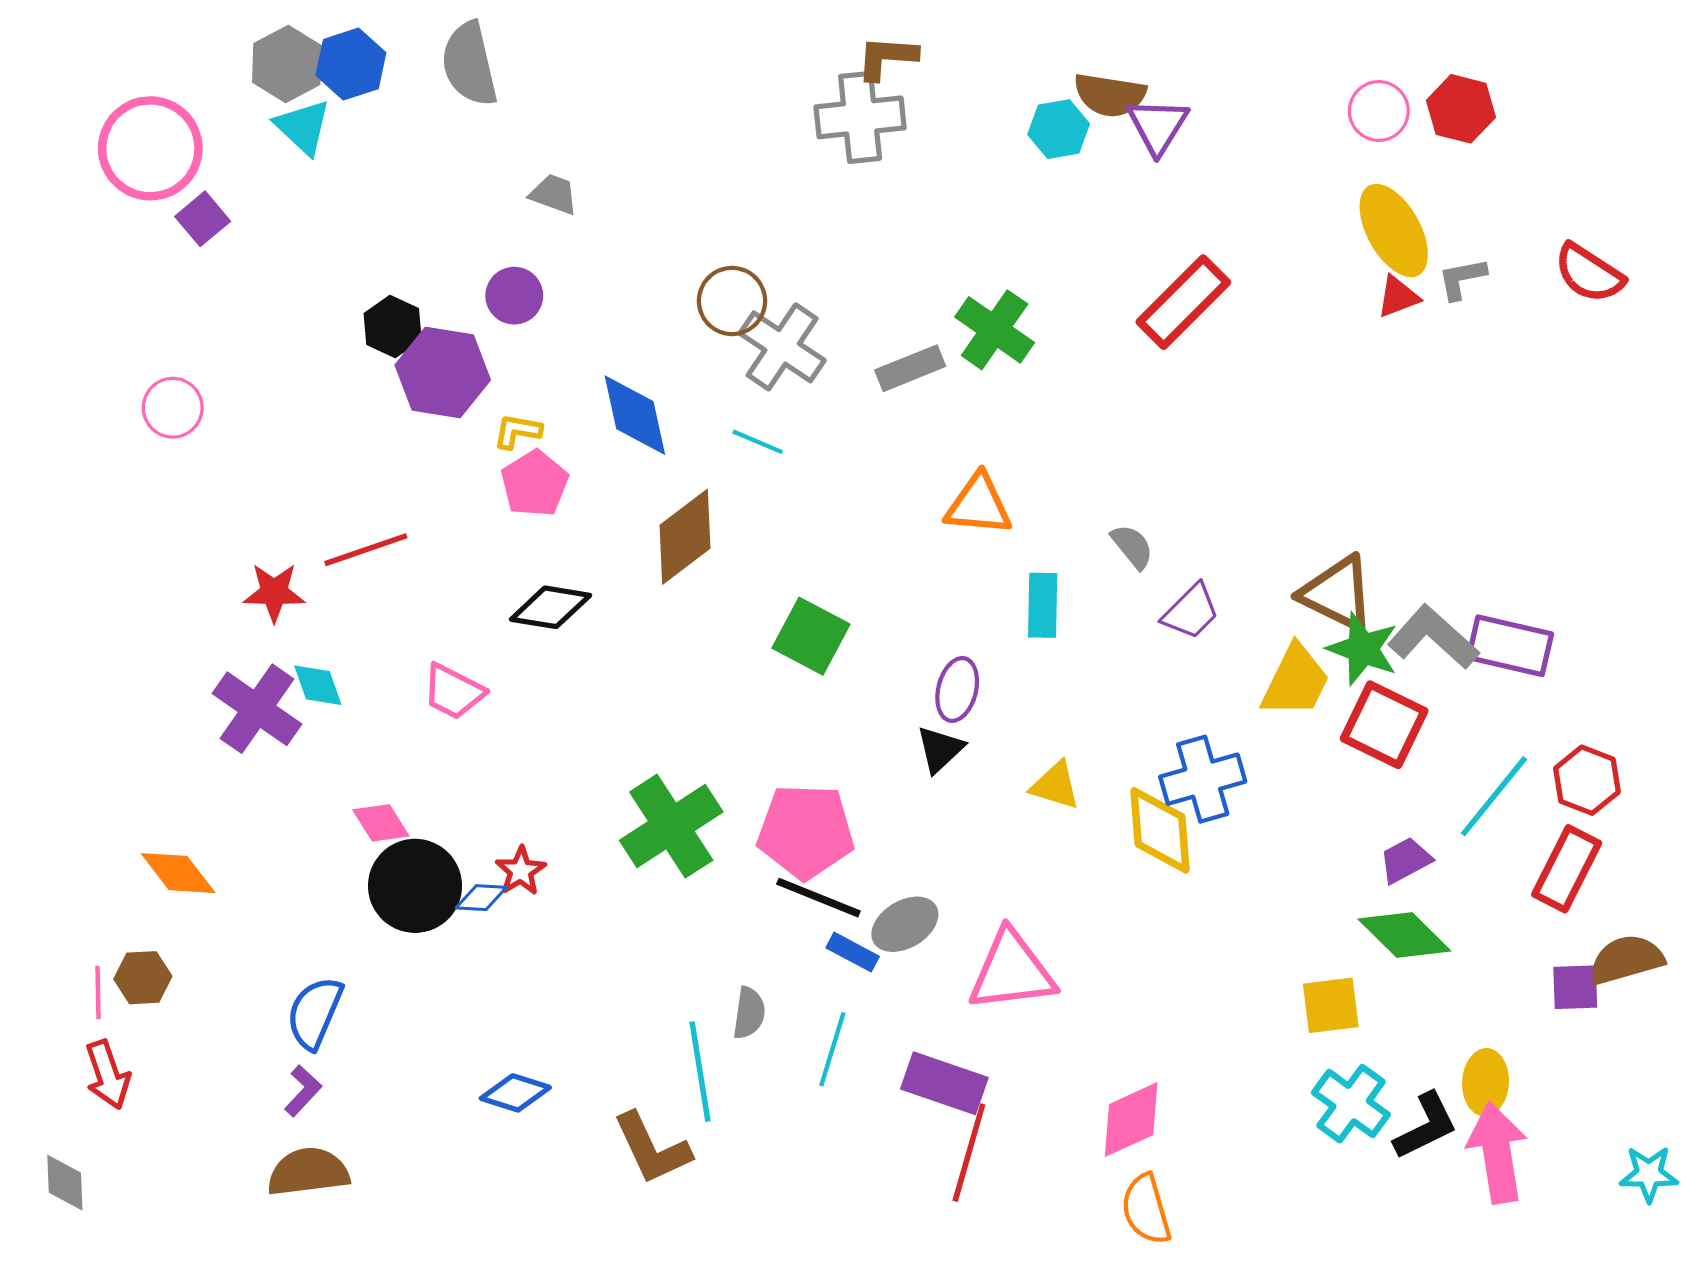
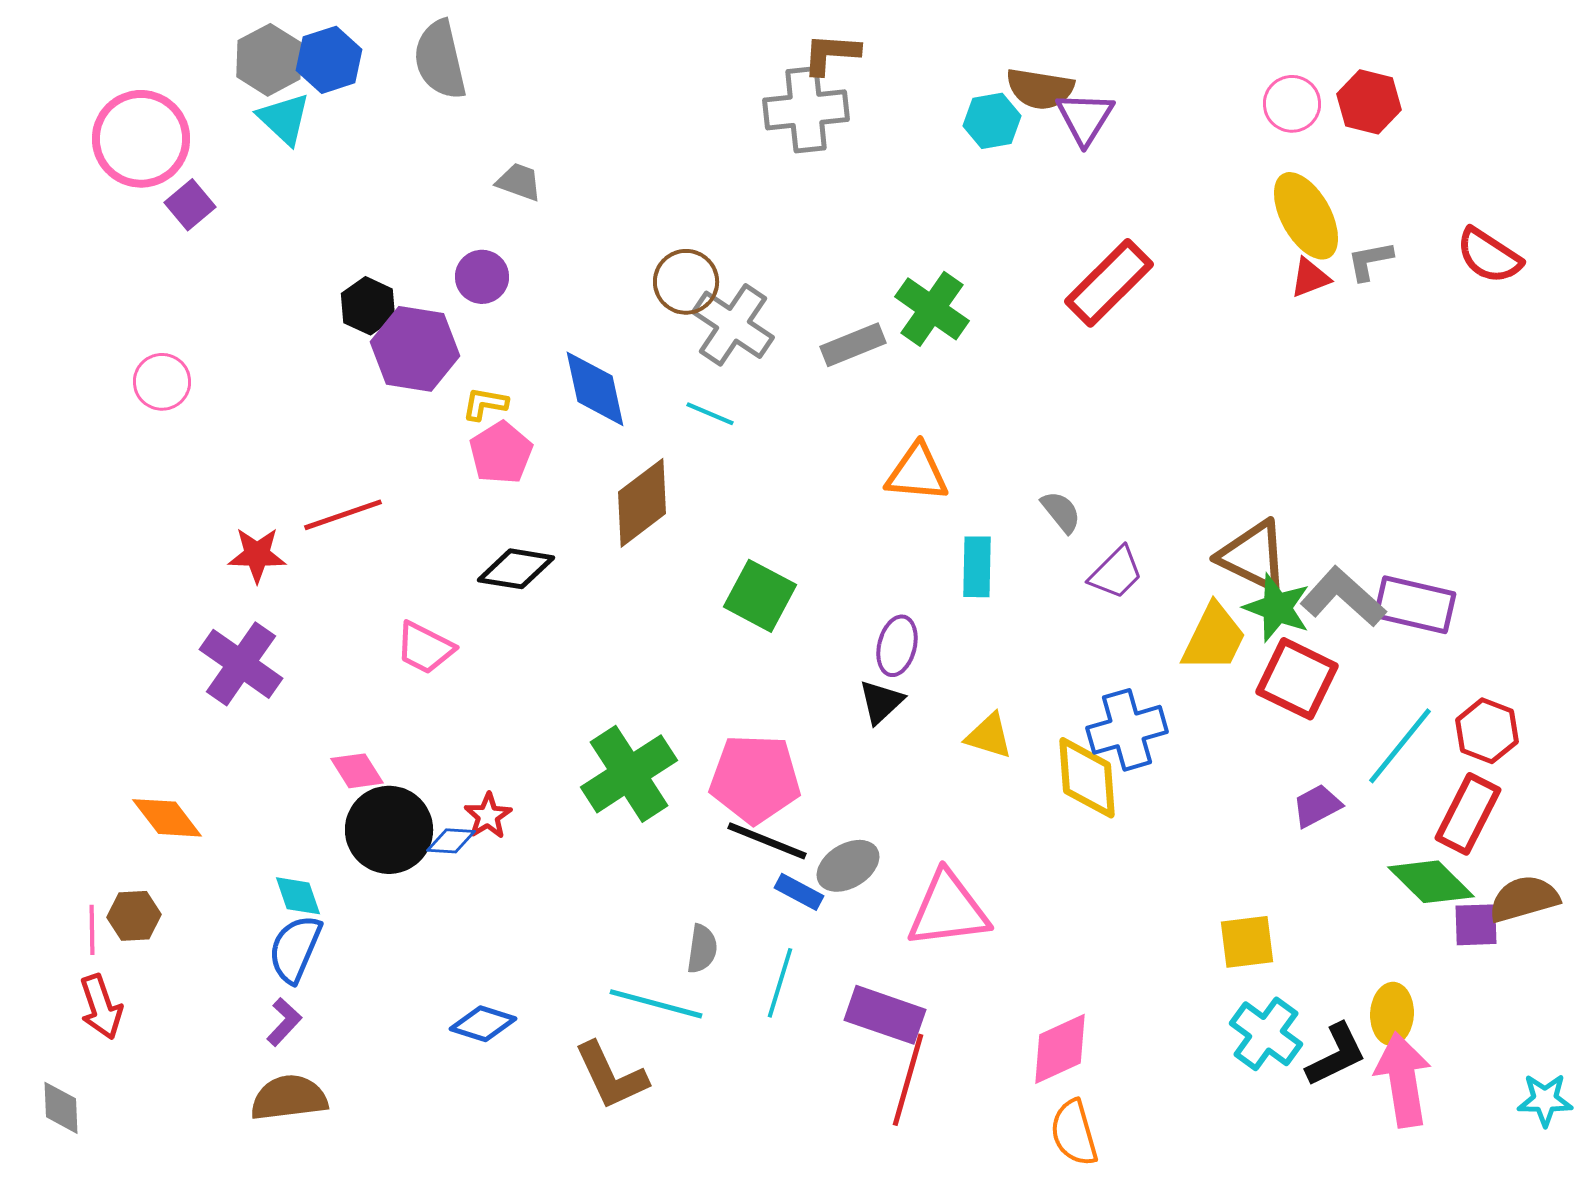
cyan diamond: (318, 685) -> (298, 896), moved
green diamond: (1404, 935) -> (1431, 882), moved
cyan line: (700, 1072) -> (656, 1004), turned -66

